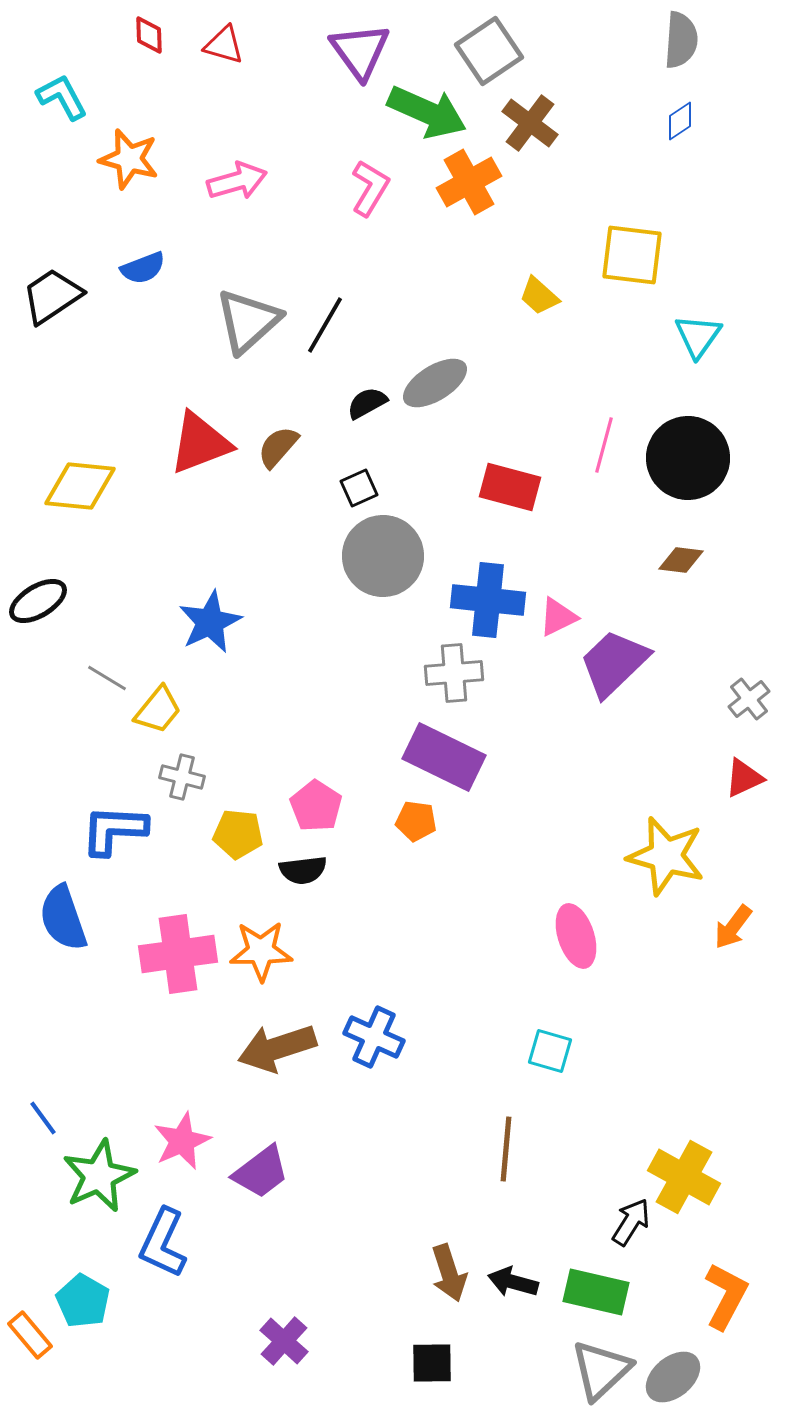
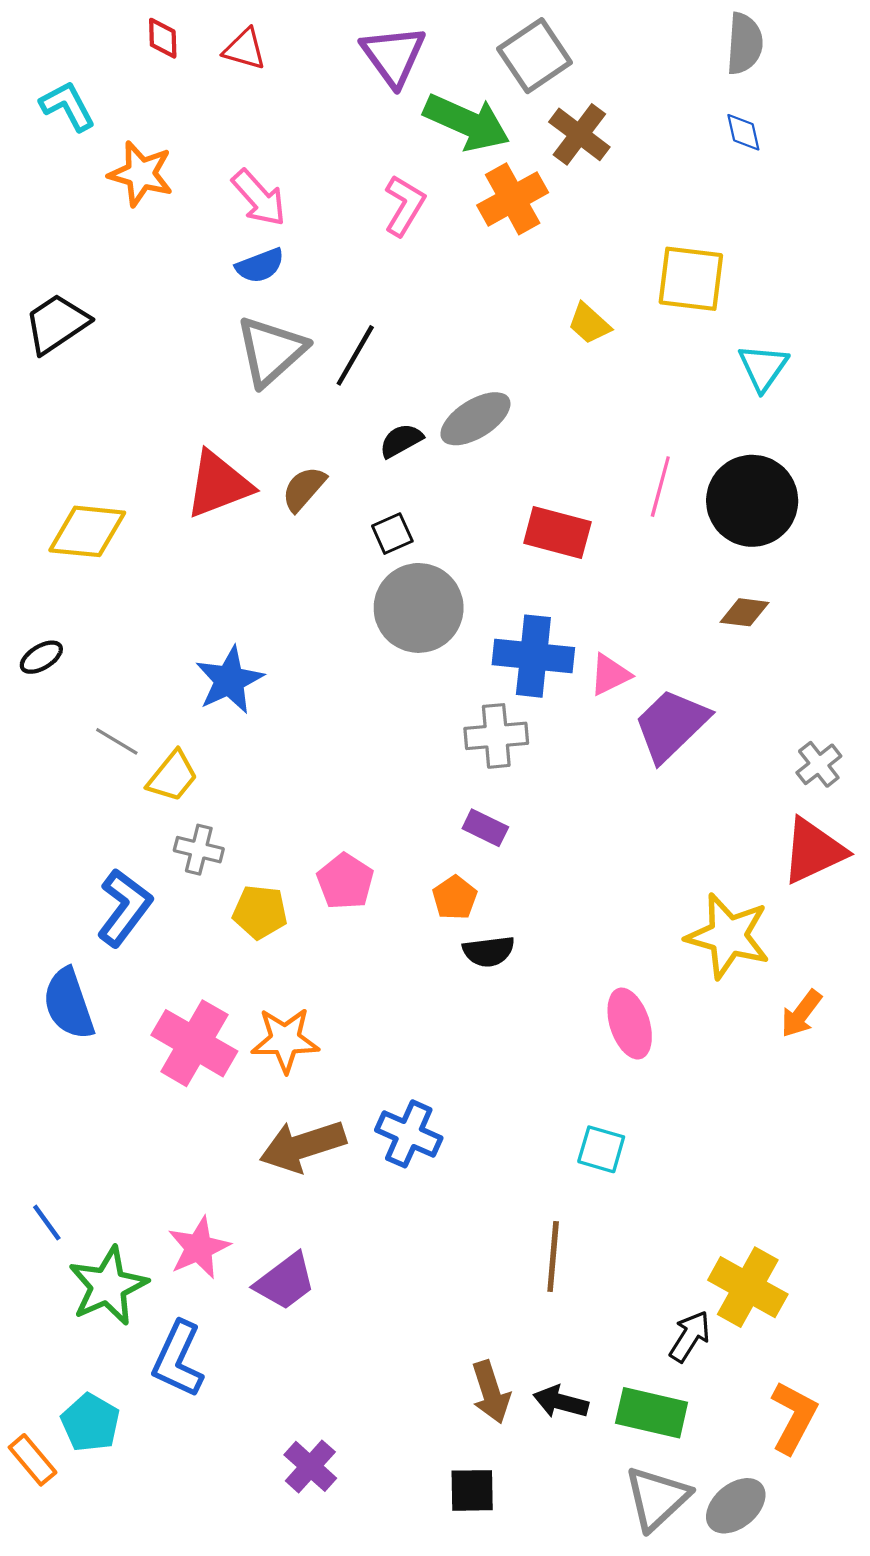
blue diamond: (680, 121) -> (743, 132), turned -69
pink arrow: (237, 181) -> (259, 198), turned 64
blue semicircle: (143, 268) -> (260, 266), moved
black ellipse: (38, 601) -> (41, 657), size x0.7
purple rectangle: (444, 757) -> (485, 828), size x0.5
red triangle: (744, 778) -> (813, 851), size x1.6
orange pentagon: (416, 821) -> (455, 898), turned 30
blue L-shape: (114, 830) -> (124, 908), turned 124
black semicircle: (303, 870) -> (489, 951), moved
pink cross: (178, 954) -> (194, 1043), turned 38

